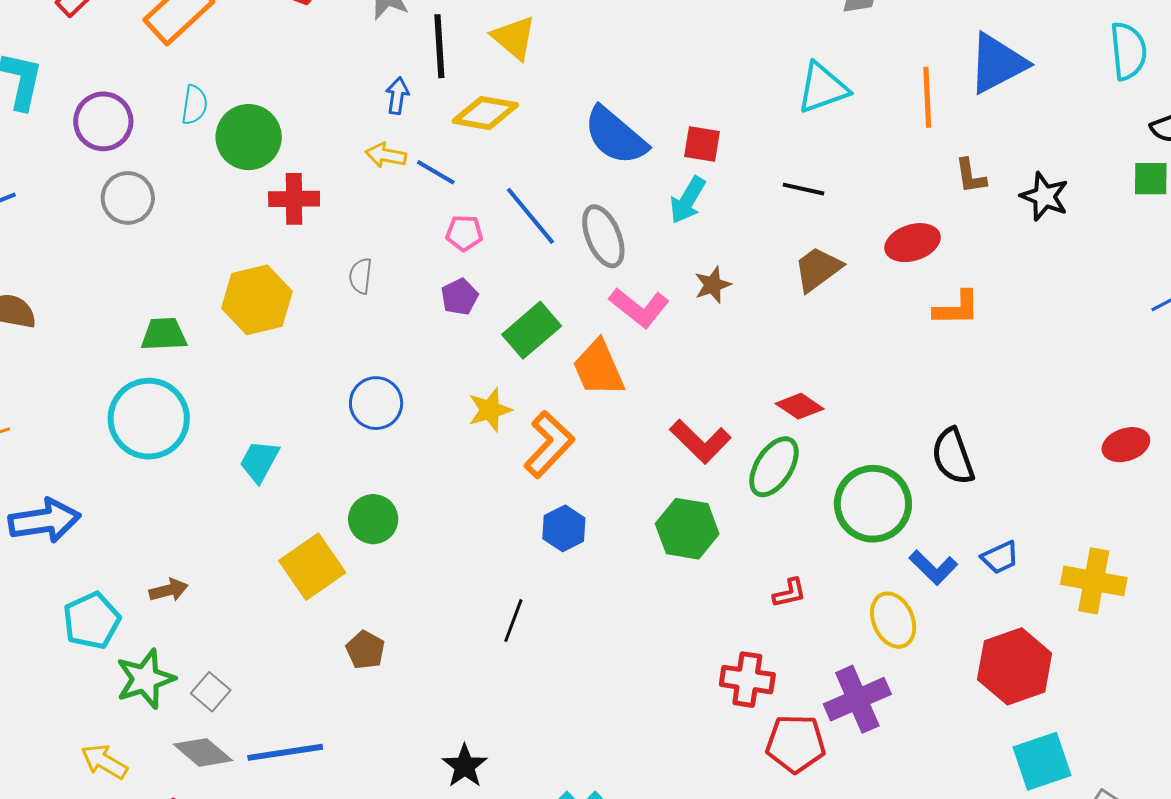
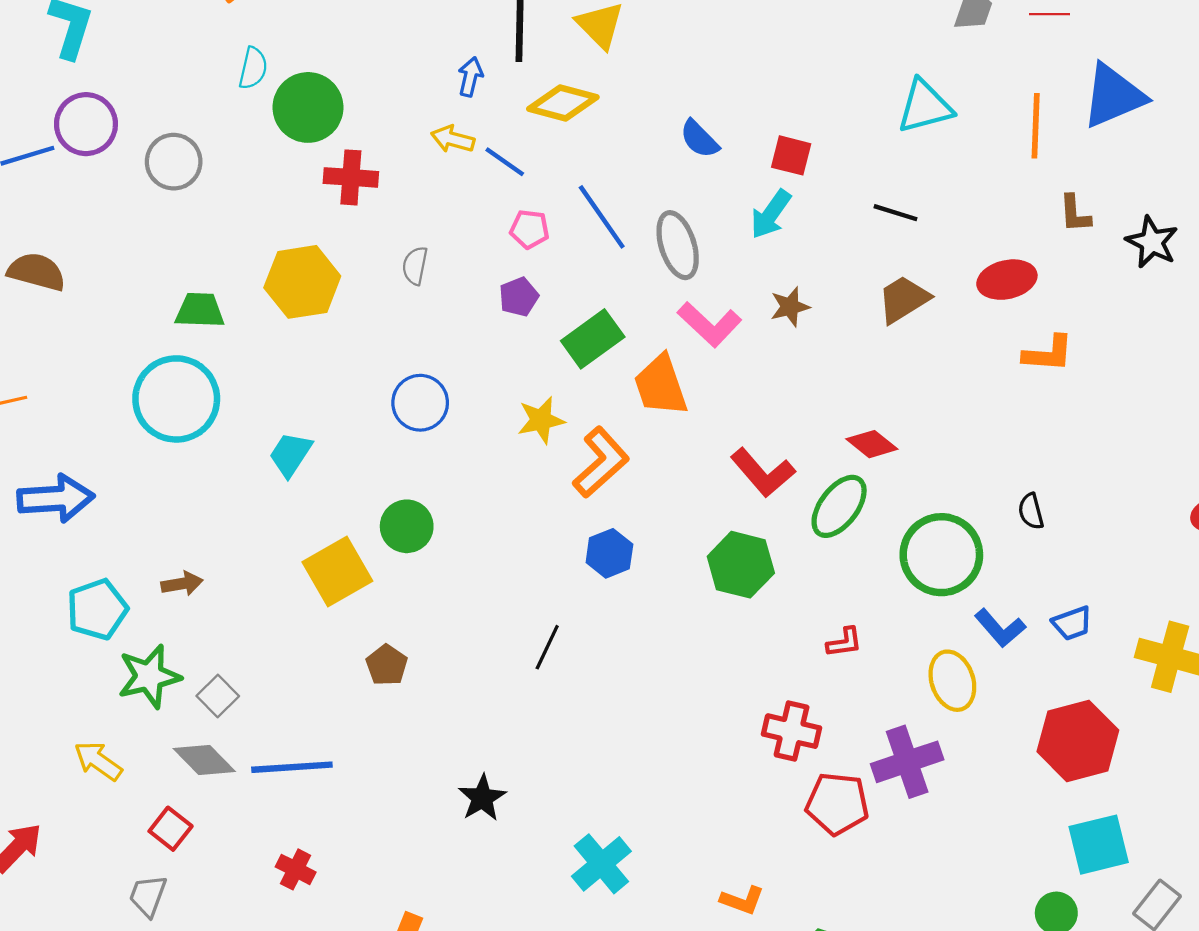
purple circle: (103, 121) -> (86, 124), moved
blue semicircle: (615, 136) -> (699, 139), size x0.6
black semicircle: (953, 456) -> (1031, 511), size x0.6

